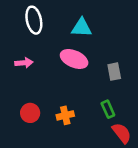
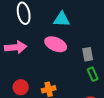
pink arrow: (24, 63) -> (16, 47), size x1.5
green rectangle: (108, 109) -> (93, 74), moved

